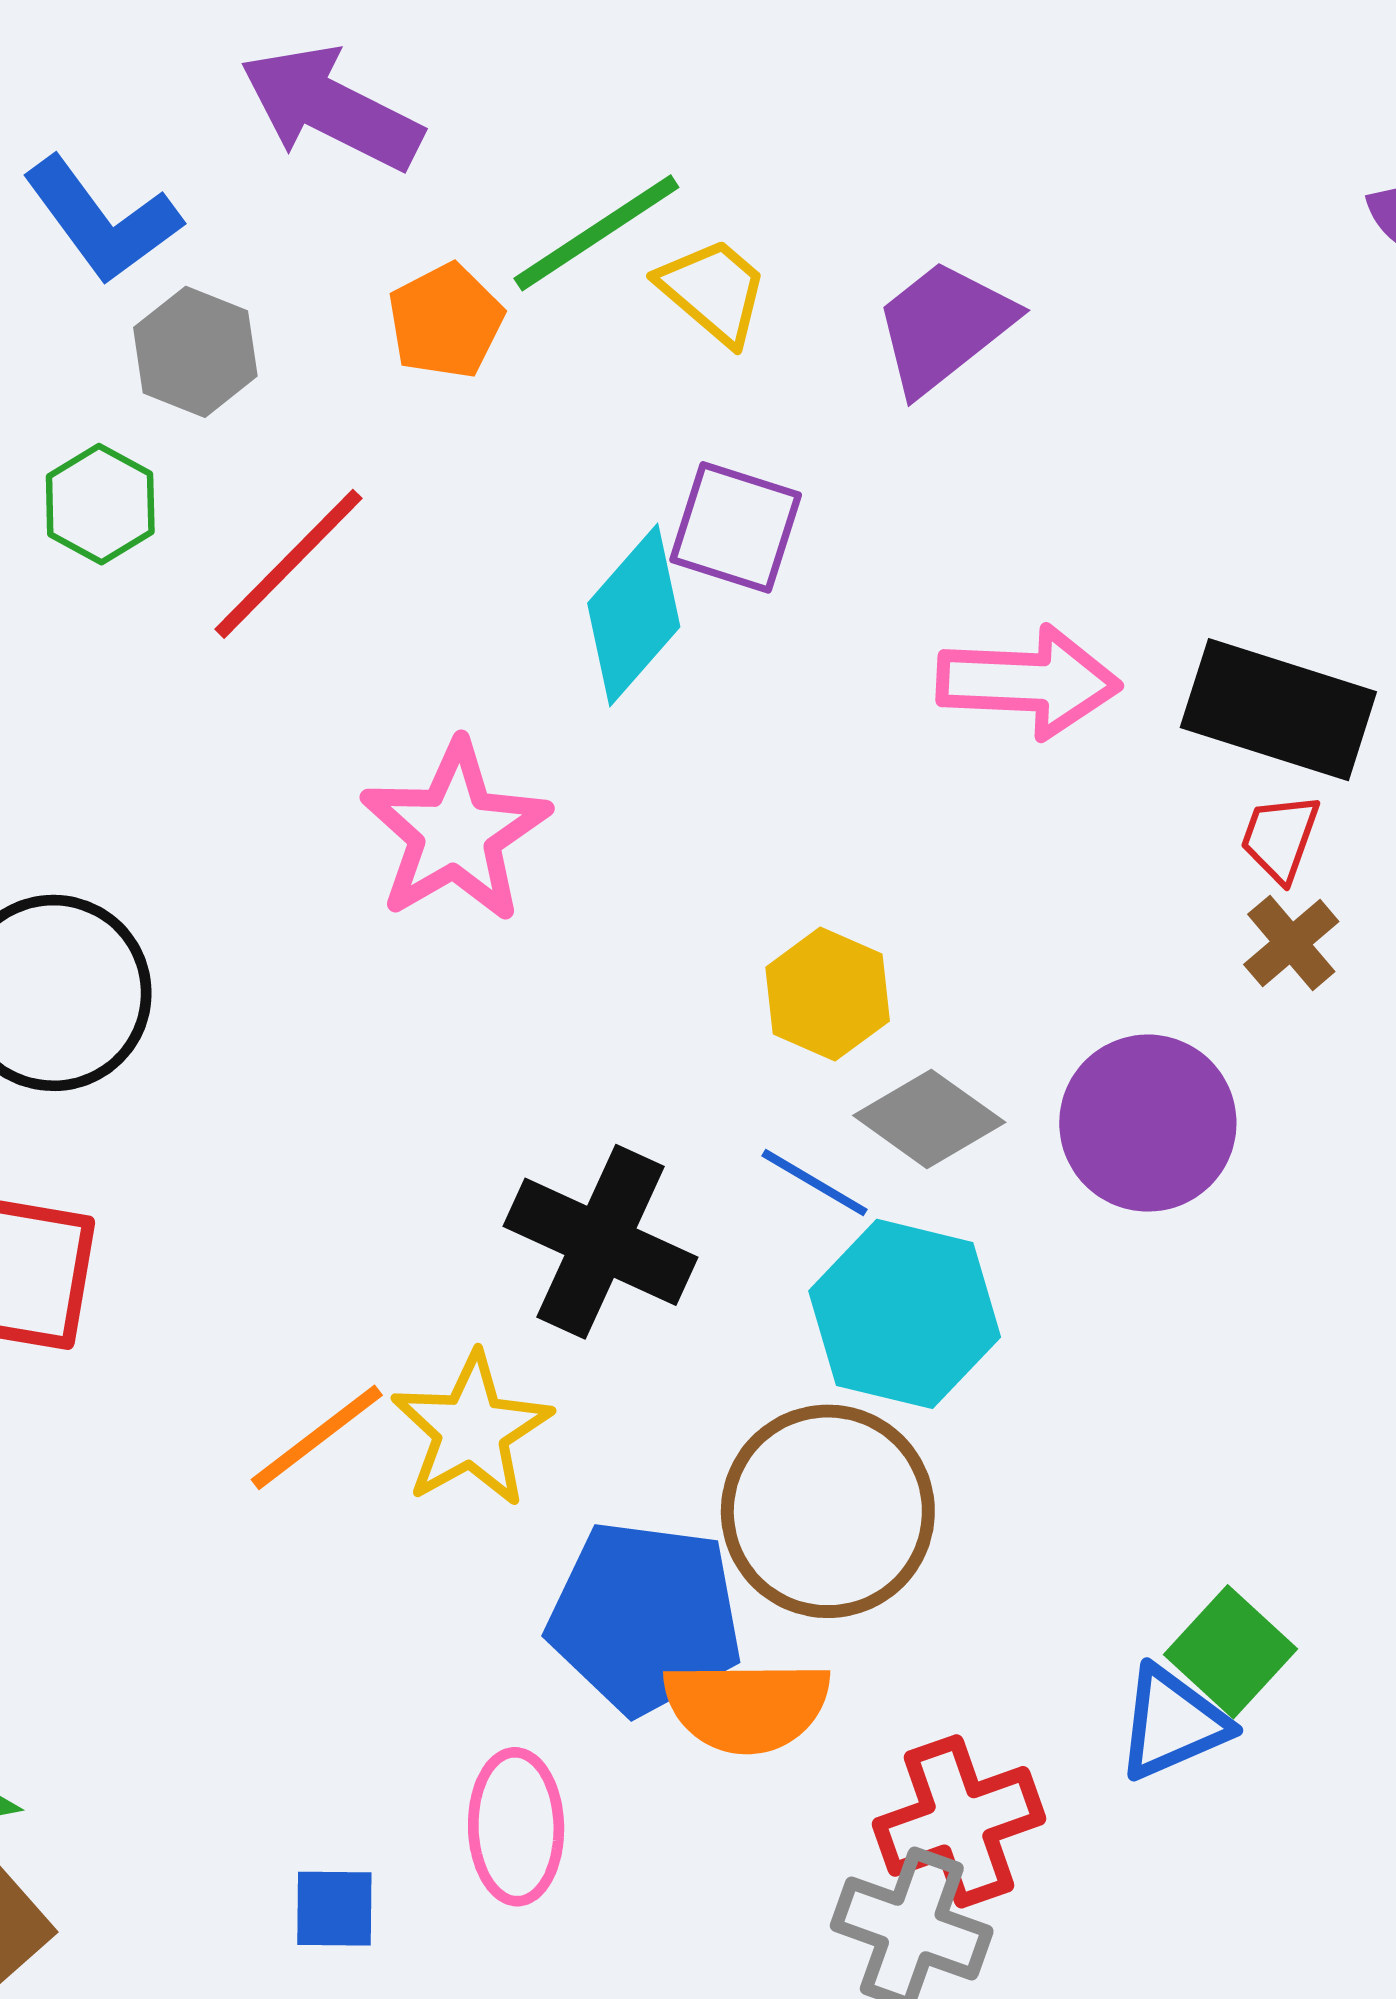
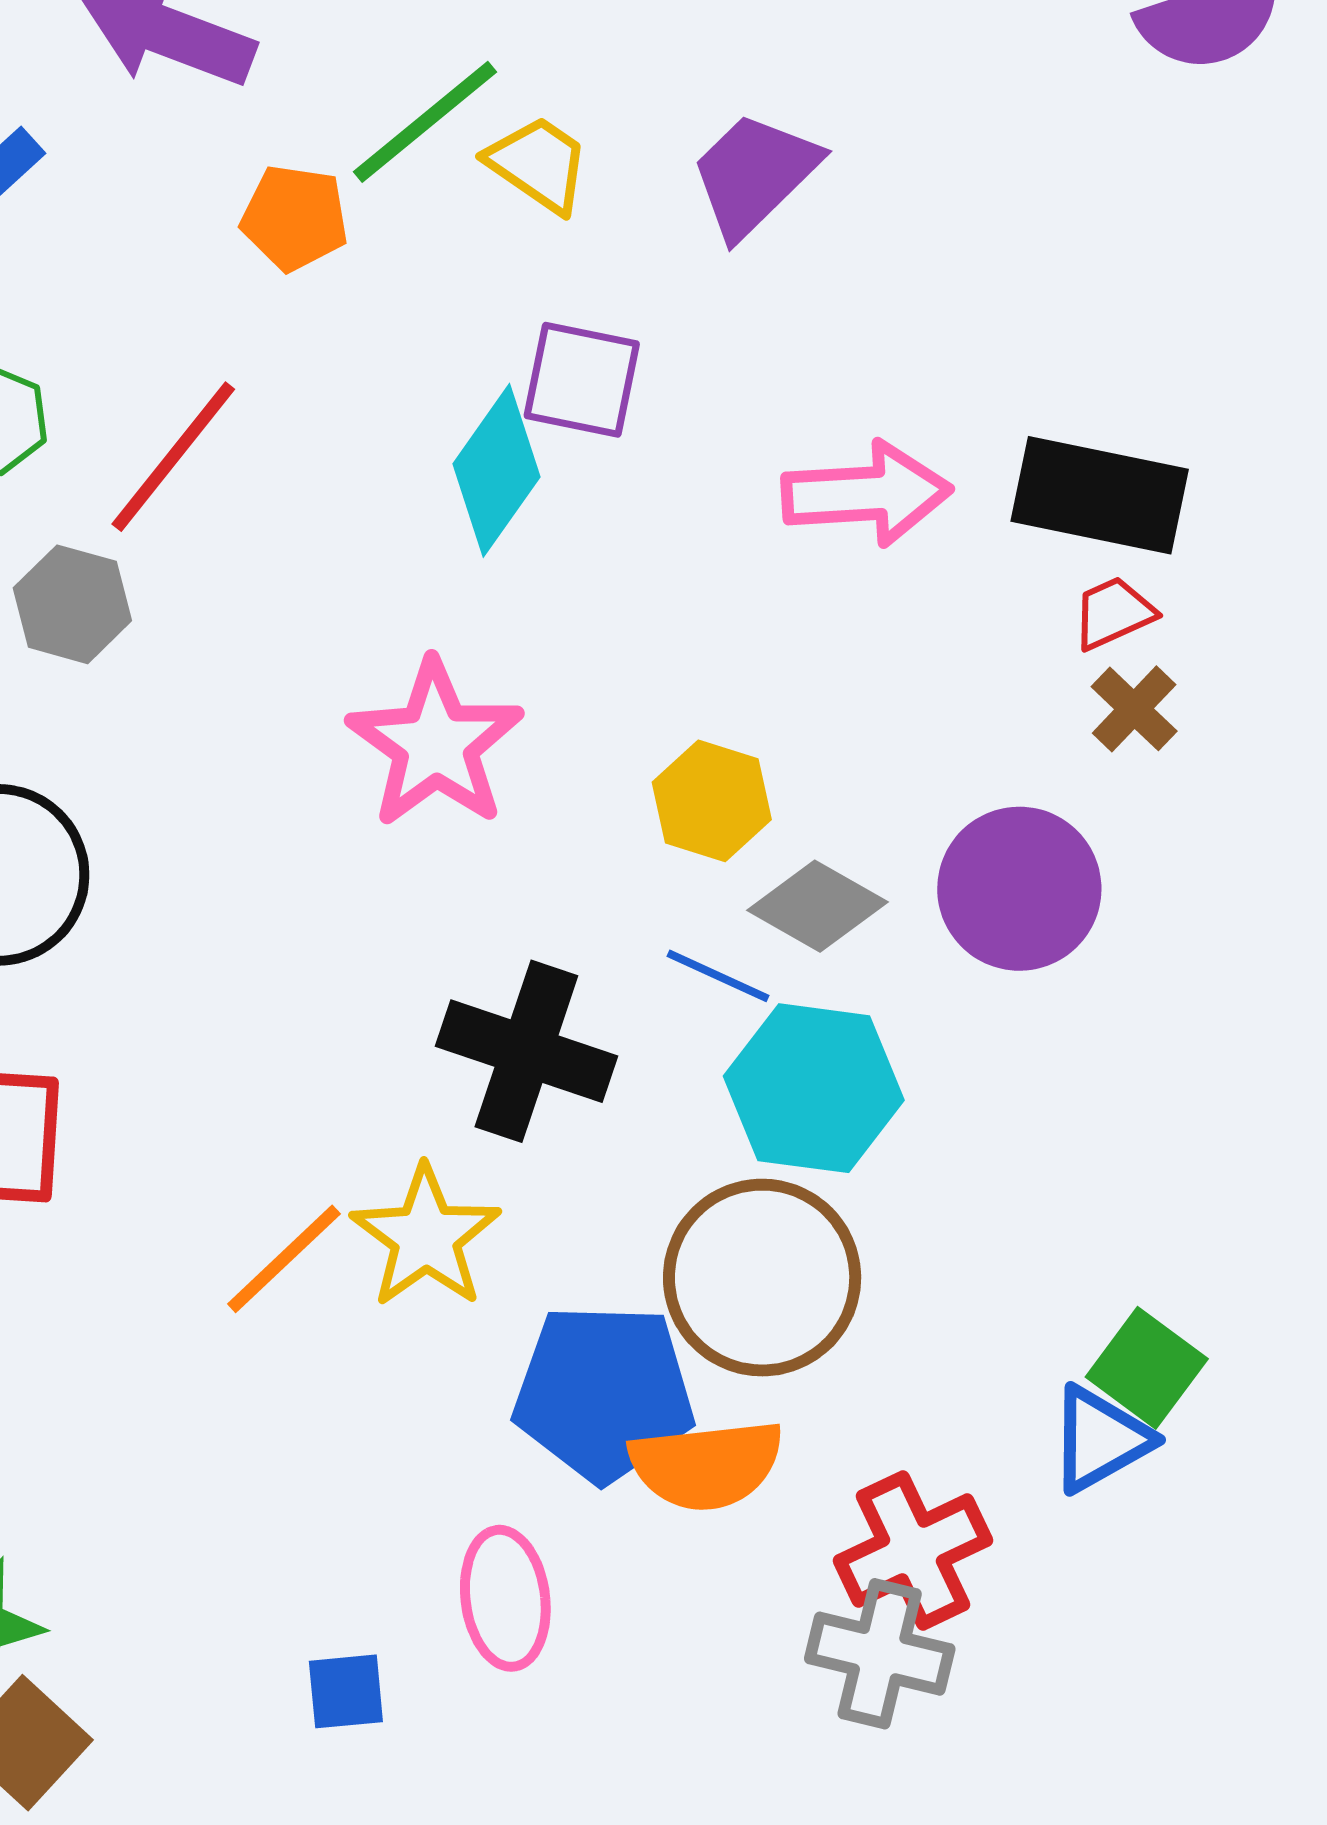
orange pentagon: (446, 321) -> (295, 218), turned -30
gray hexagon: (195, 352) -> (72, 604), moved
pink star: (455, 832) -> (435, 744), moved
red trapezoid: (1280, 838) -> (1113, 613), turned 52

